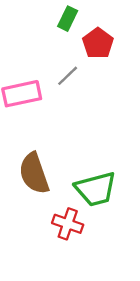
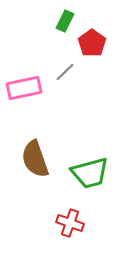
red cross: (68, 224) -> (70, 223), moved

